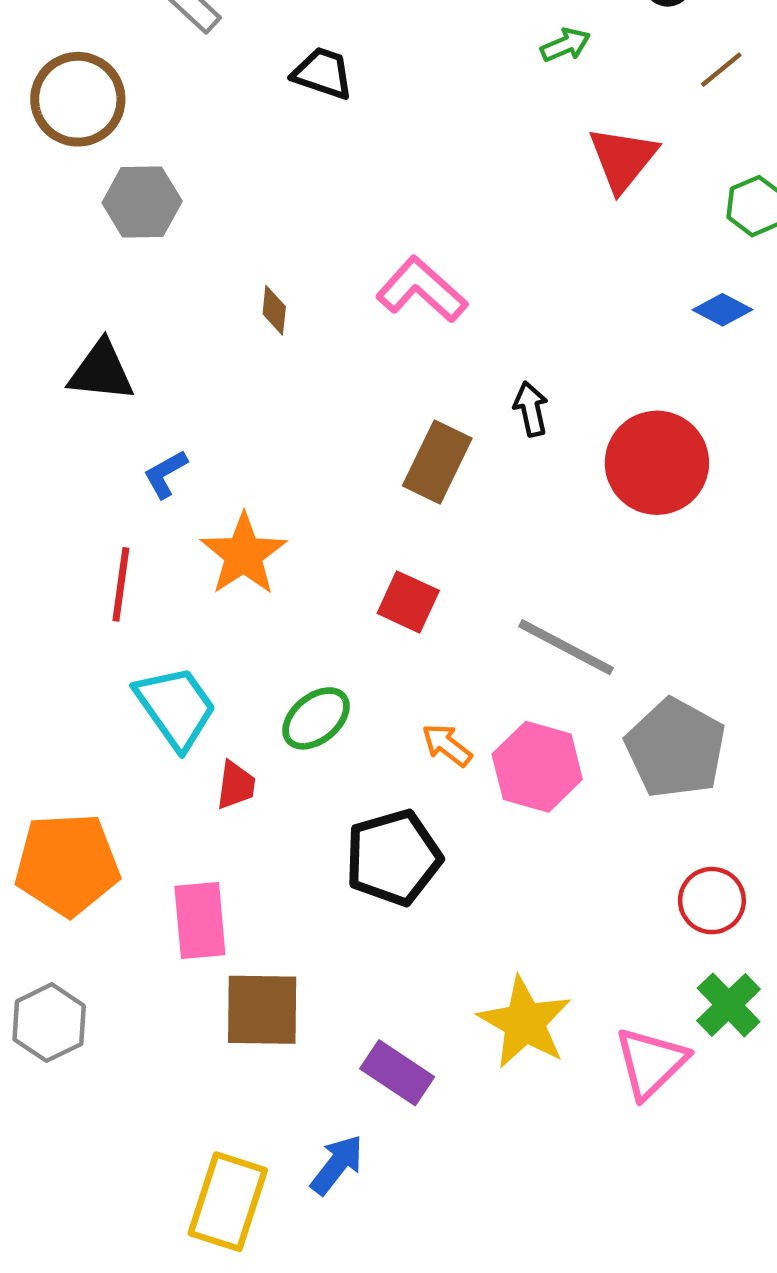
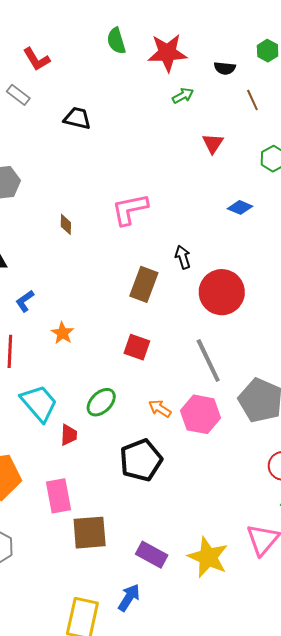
brown line: (721, 70) -> (252, 100), turned -70
red triangle: (623, 159) -> (213, 143), size x0.7
pink L-shape: (422, 290) -> (130, 209), turned -48
blue diamond: (722, 310) -> (240, 207), moved
red circle: (657, 463) -> (222, 292), moved
orange star: (244, 554) -> (63, 333), size x0.6
gray line: (566, 647) -> (208, 360), turned 42
yellow star: (525, 1022) -> (208, 557), moved

